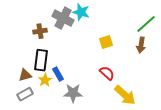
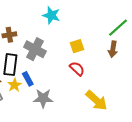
gray cross: (63, 18) -> (35, 49), moved
red semicircle: (107, 73) -> (77, 69), moved

